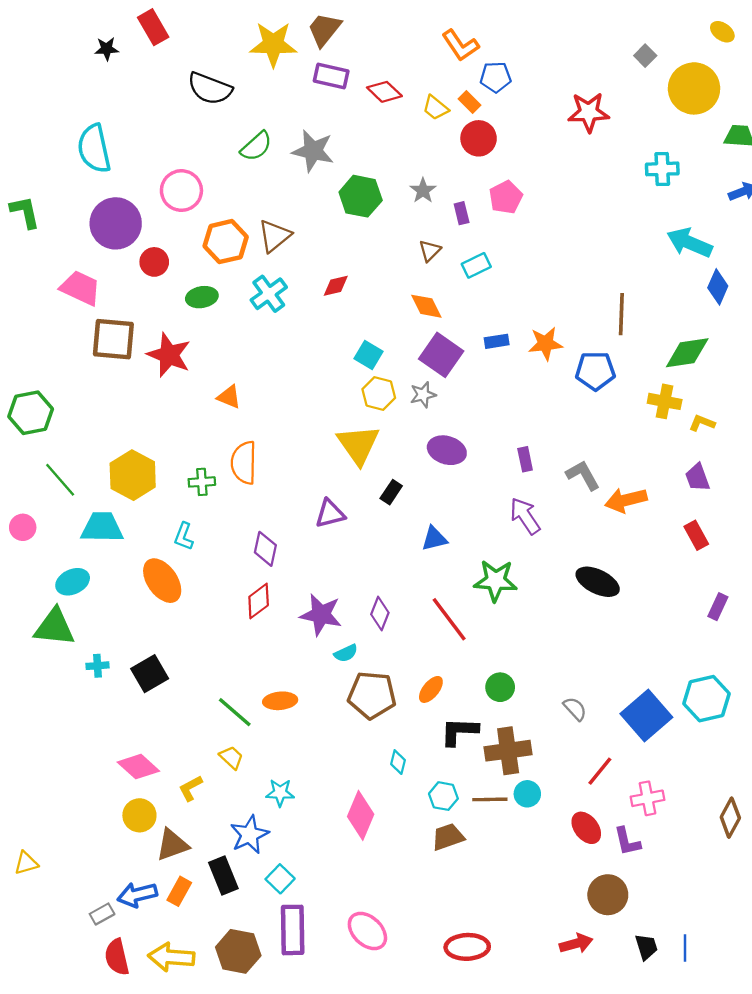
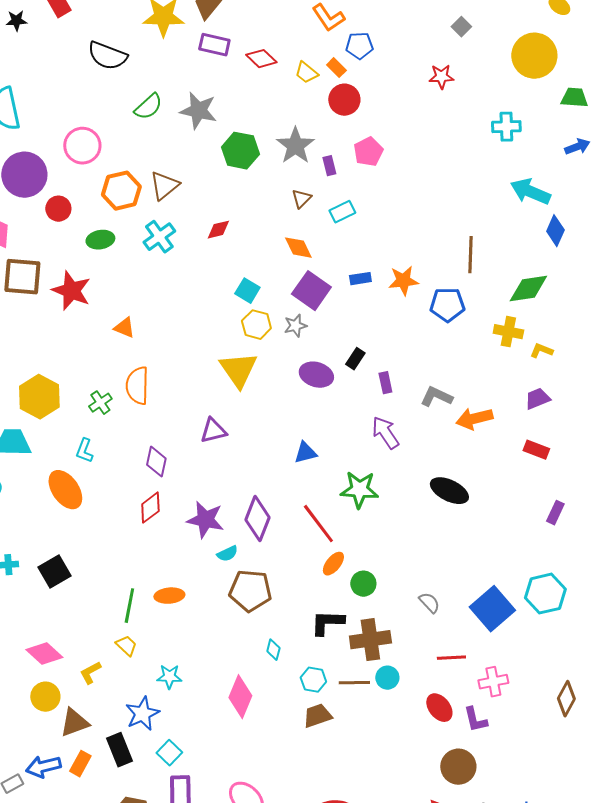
gray square: (645, 56) -> (461, 27), moved
red star: (589, 112) -> (441, 77), size x0.7
gray star: (423, 191) -> (295, 146), size x1.6
gray L-shape: (583, 475) -> (436, 397), turned -36
purple trapezoid: (697, 477) -> (537, 399), turned 88
green cross: (202, 482) -> (100, 403), turned -30
black rectangle: (391, 492) -> (355, 359), moved
red rectangle: (696, 535) -> (536, 450), turned -40
purple diamond: (380, 613) -> (257, 519), size x1.5
orange ellipse: (431, 689) -> (333, 564), moved
green line: (235, 712) -> (129, 606), turned 60
red line: (600, 771) -> (451, 658), turned 48

